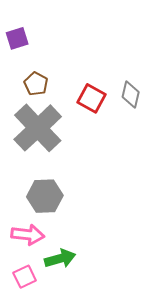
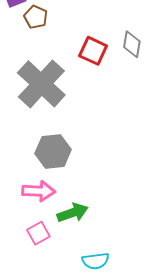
brown pentagon: (36, 84) -> (36, 17), moved

